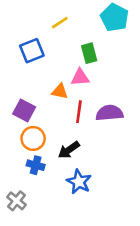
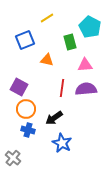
cyan pentagon: (115, 18) -> (90, 27), moved
pink triangle: (80, 77) -> (85, 65), moved
orange triangle: (60, 91) -> (47, 60), moved

